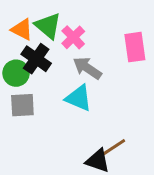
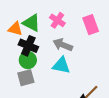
pink cross: (73, 37) -> (57, 20), moved
green circle: (16, 73) -> (28, 60), moved

